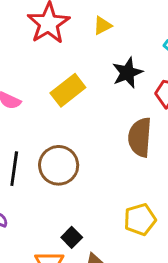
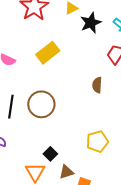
black star: (127, 73) -> (91, 23), moved
brown semicircle: (140, 137) -> (97, 85), size x0.6

